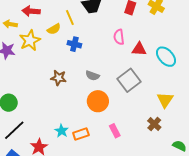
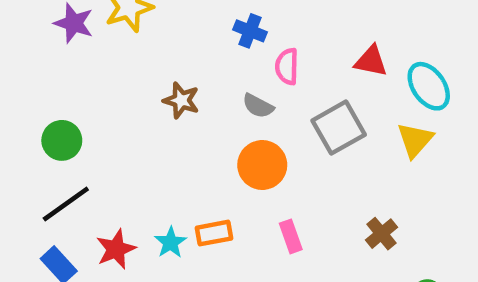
pink semicircle: (119, 37) -> (287, 66), moved
blue cross: (74, 44) -> (250, 31), moved
yellow triangle: (165, 100) -> (415, 140), moved
cyan star: (62, 131) -> (171, 243), moved

